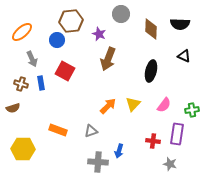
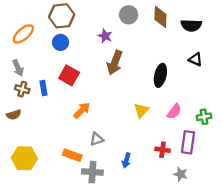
brown hexagon: (71, 21) -> (62, 16), moved
brown diamond: (151, 29) -> (160, 17), moved
gray arrow: (32, 59) -> (18, 68), moved
orange arrow: (108, 106) -> (82, 110), moved
orange rectangle: (58, 130) -> (72, 155), moved
gray cross: (98, 162) -> (92, 172), moved

